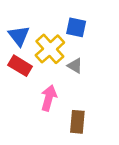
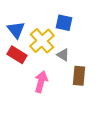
brown rectangle: (77, 122) -> (79, 76), moved

